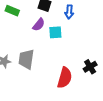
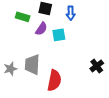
green rectangle: (12, 11) -> (23, 17), moved
red semicircle: (65, 78) -> (54, 80), moved

